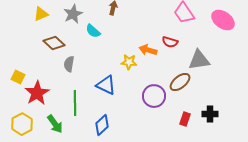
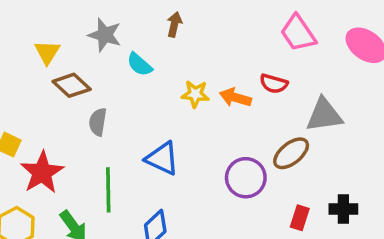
yellow triangle: (41, 14) -> (47, 52), moved, turned -35
gray star: (73, 14) -> (105, 35), turned -30
yellow star: (129, 62) -> (195, 94), moved

